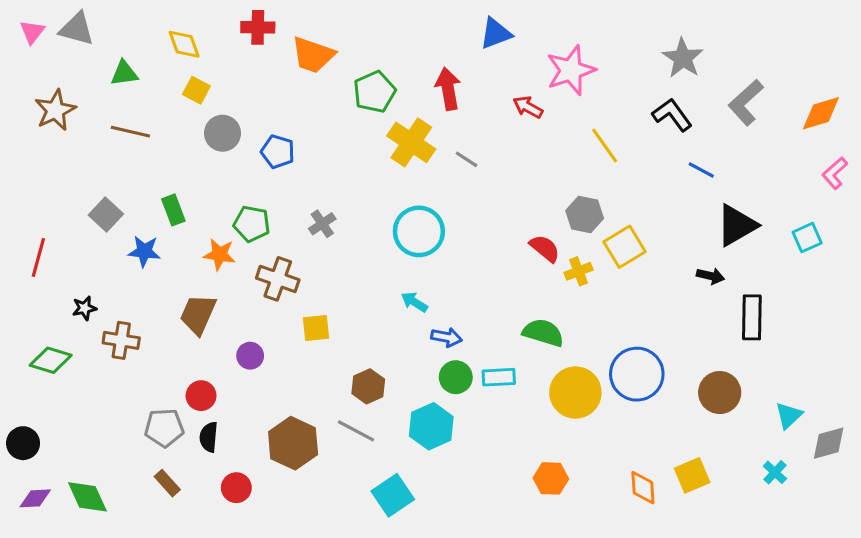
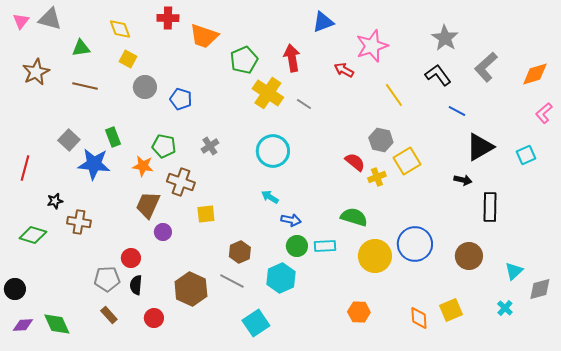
blue star: (144, 251) -> (94, 164), size x1.5
brown trapezoid: (198, 314) -> (148, 205), moved

